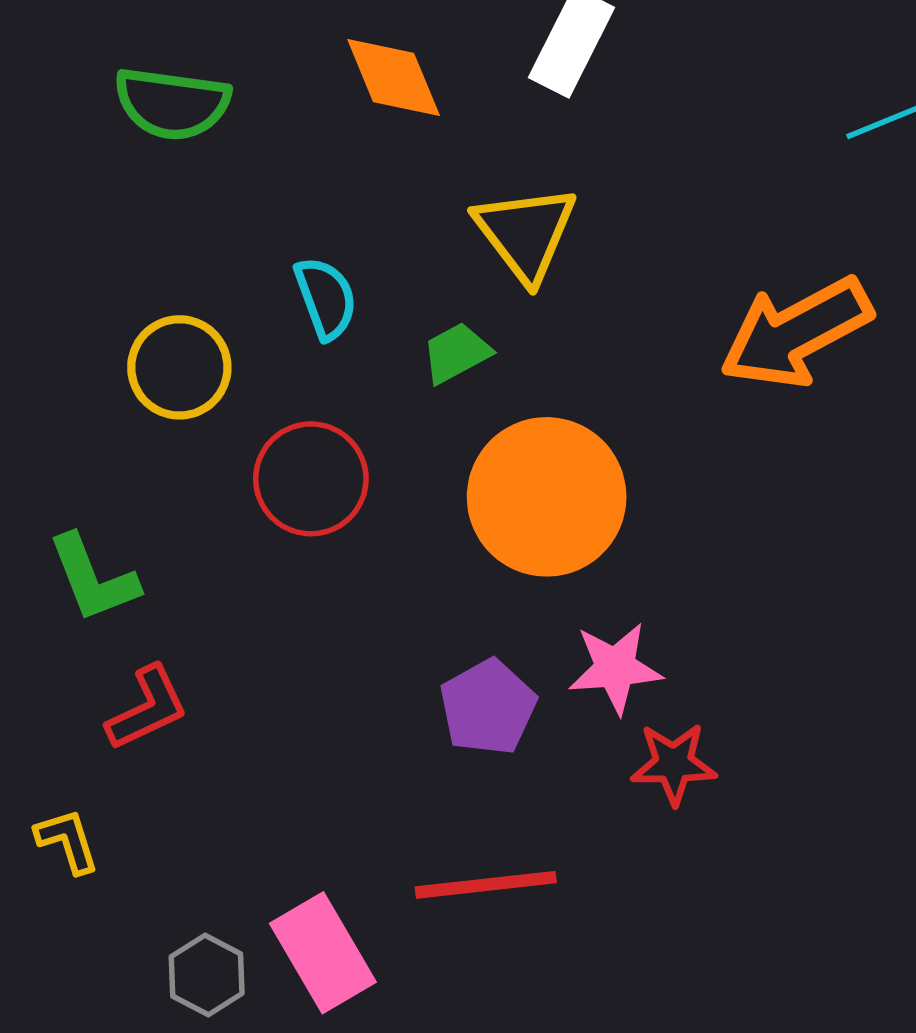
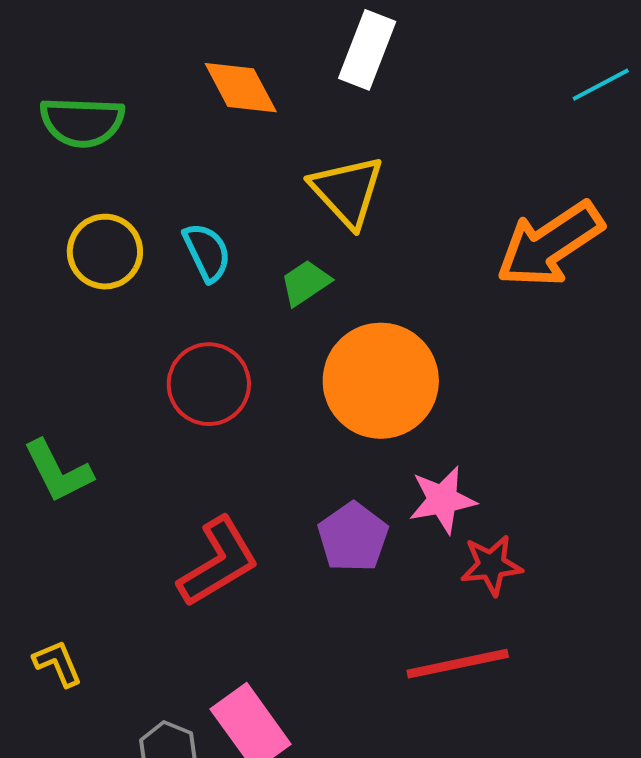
yellow circle: (179, 367) -> (105, 252), moved
red L-shape: (147, 708) -> (218, 562), moved, size x1.4
red line: (486, 885) -> (458, 664), moved

